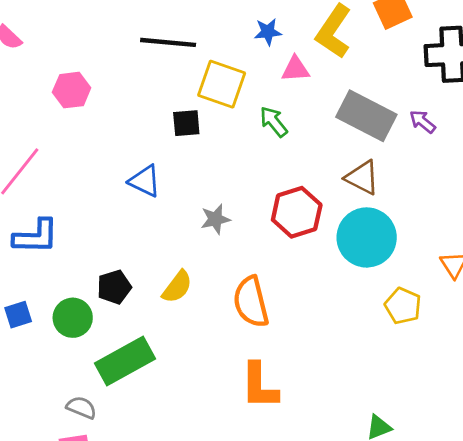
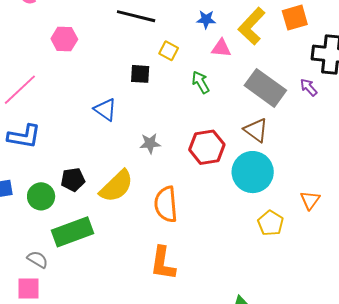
yellow square: (222, 84) -> (169, 51), size x0.6
purple arrow: (423, 122) -> (309, 87), moved
yellow semicircle: (177, 287) -> (116, 186), size x1.5

